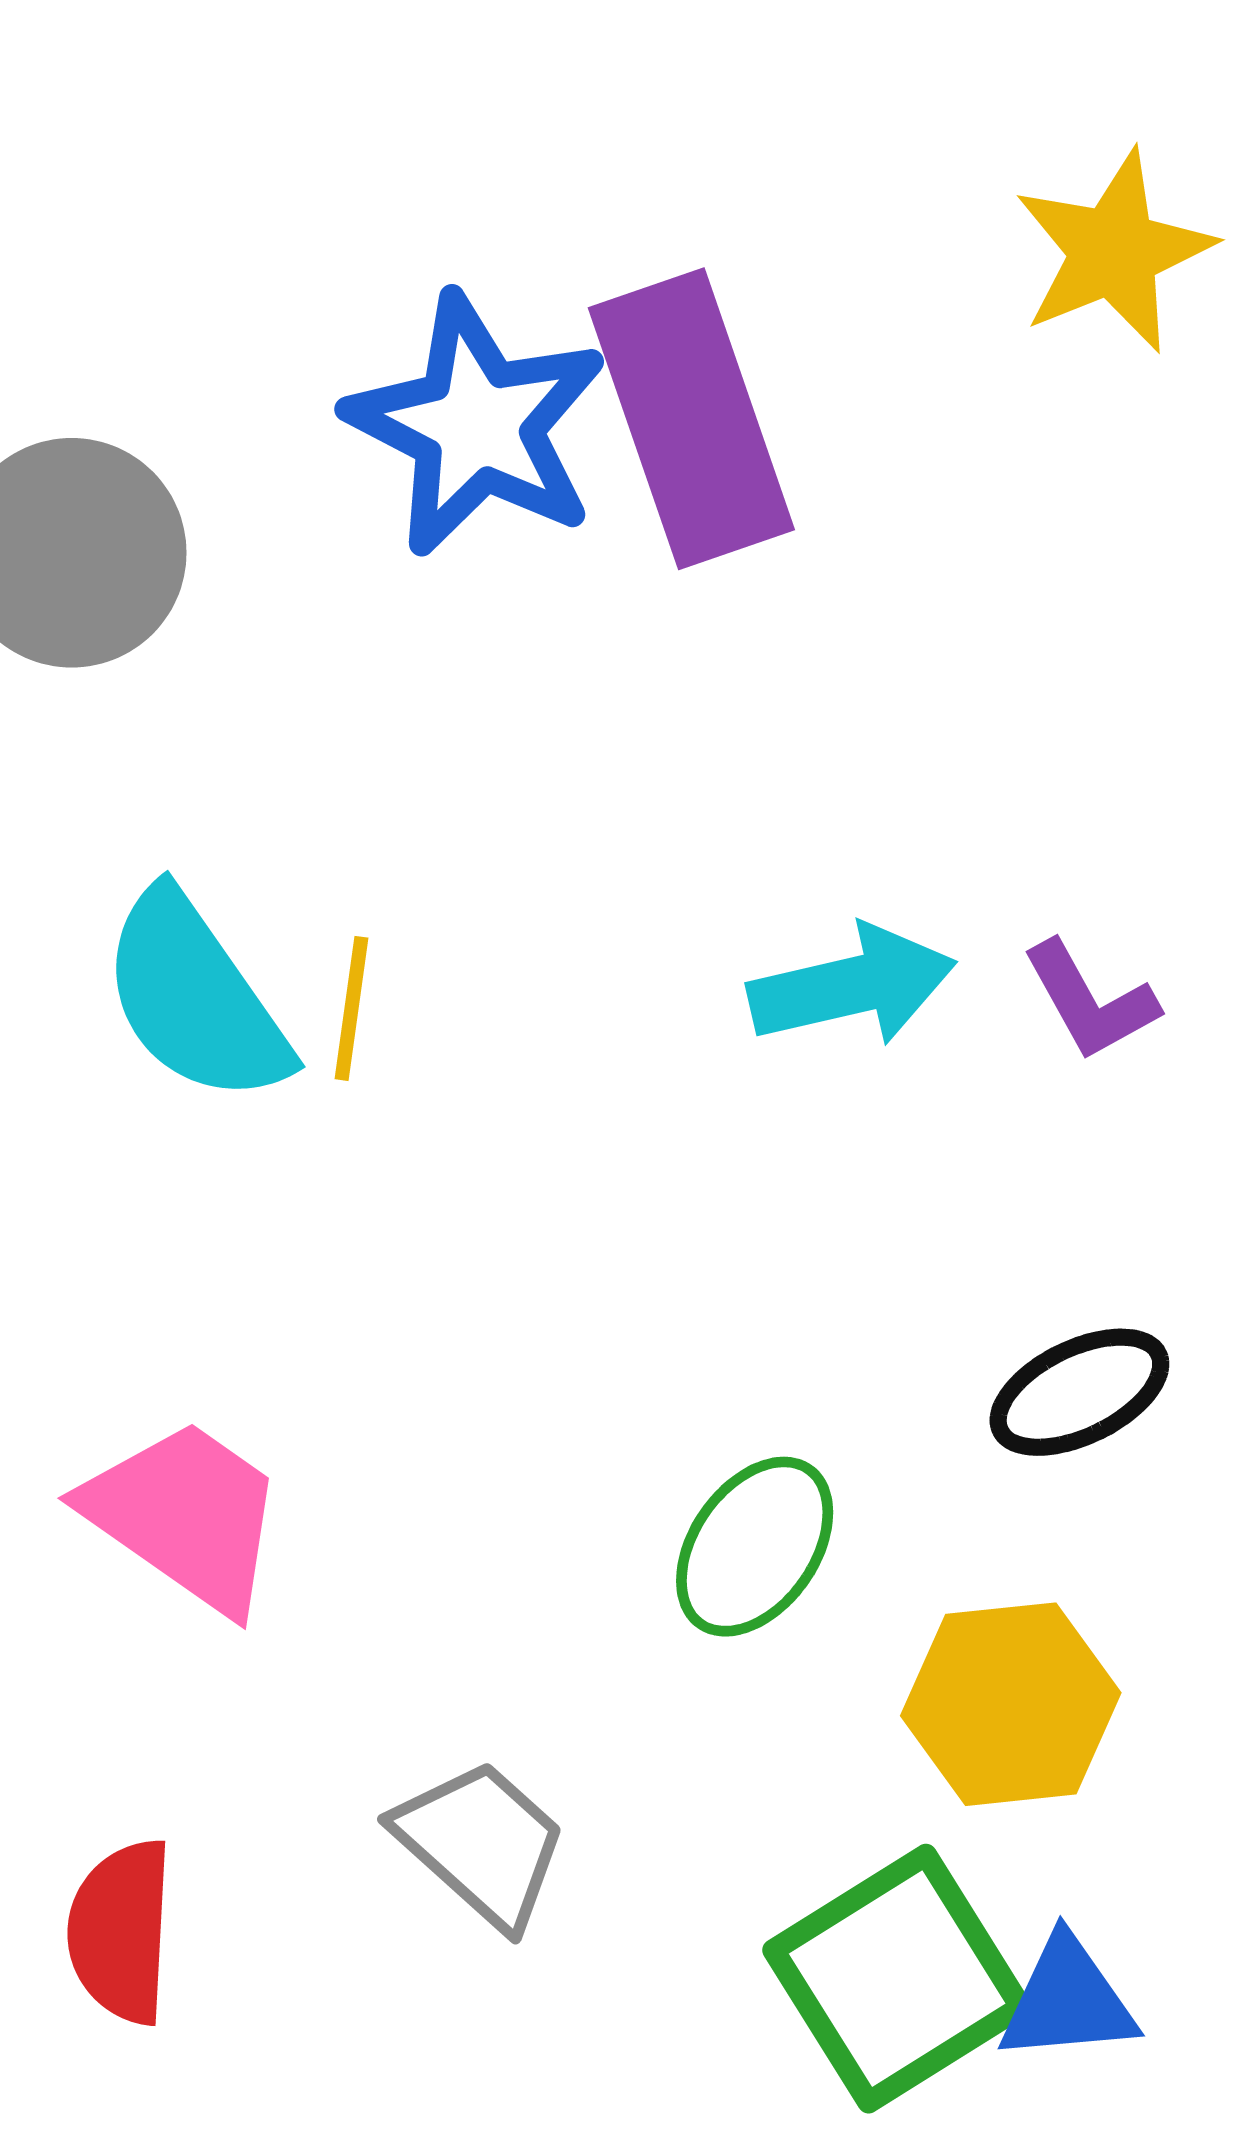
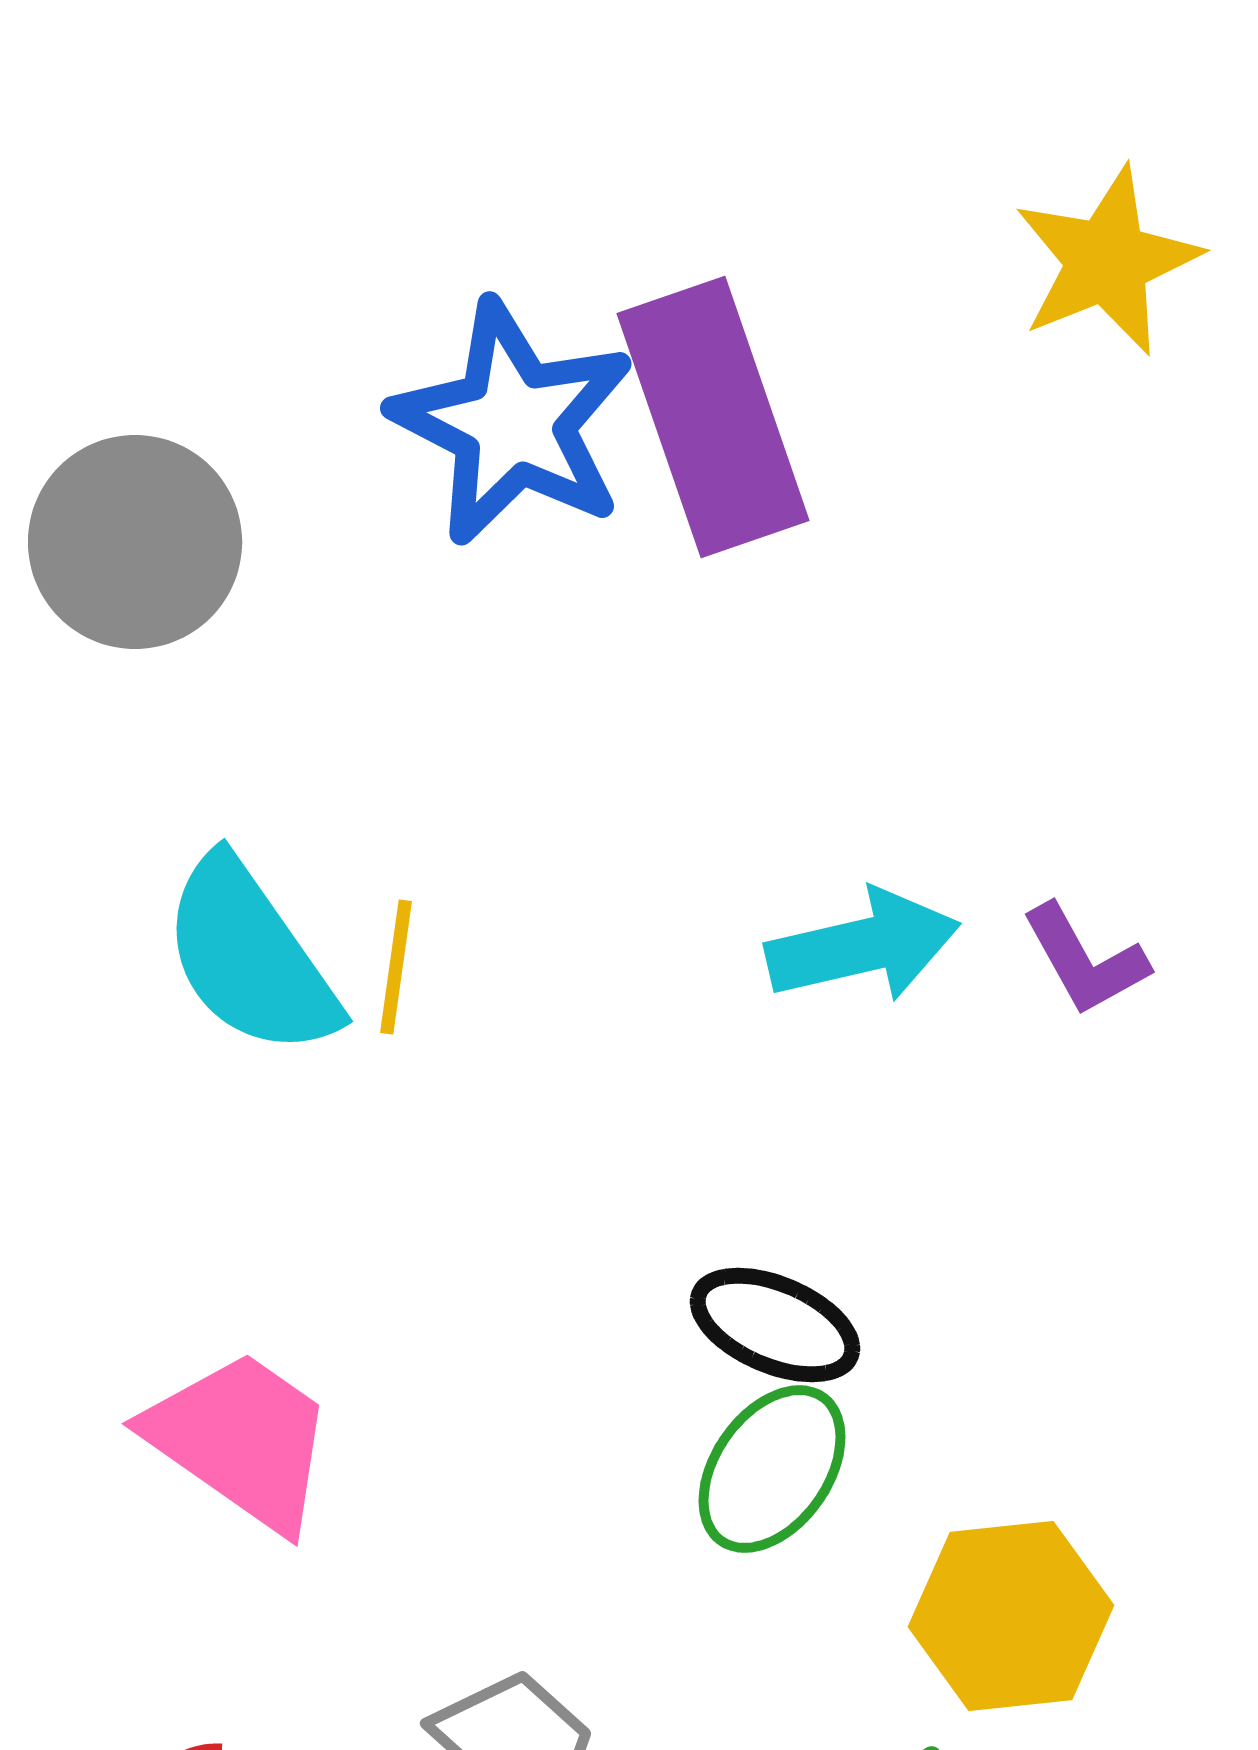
black ellipse: (1079, 1392) -> (775, 1325), moved, turned 49

